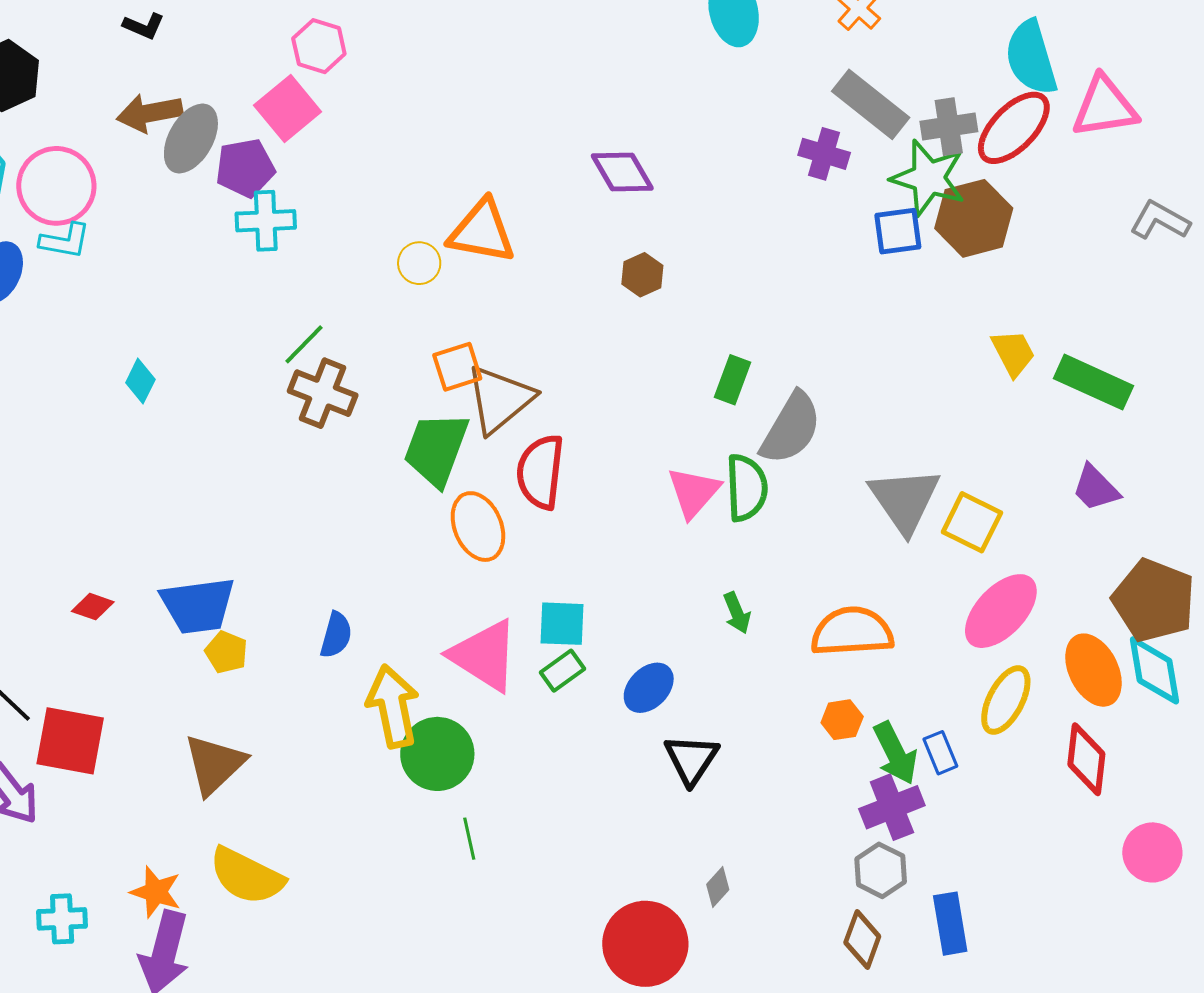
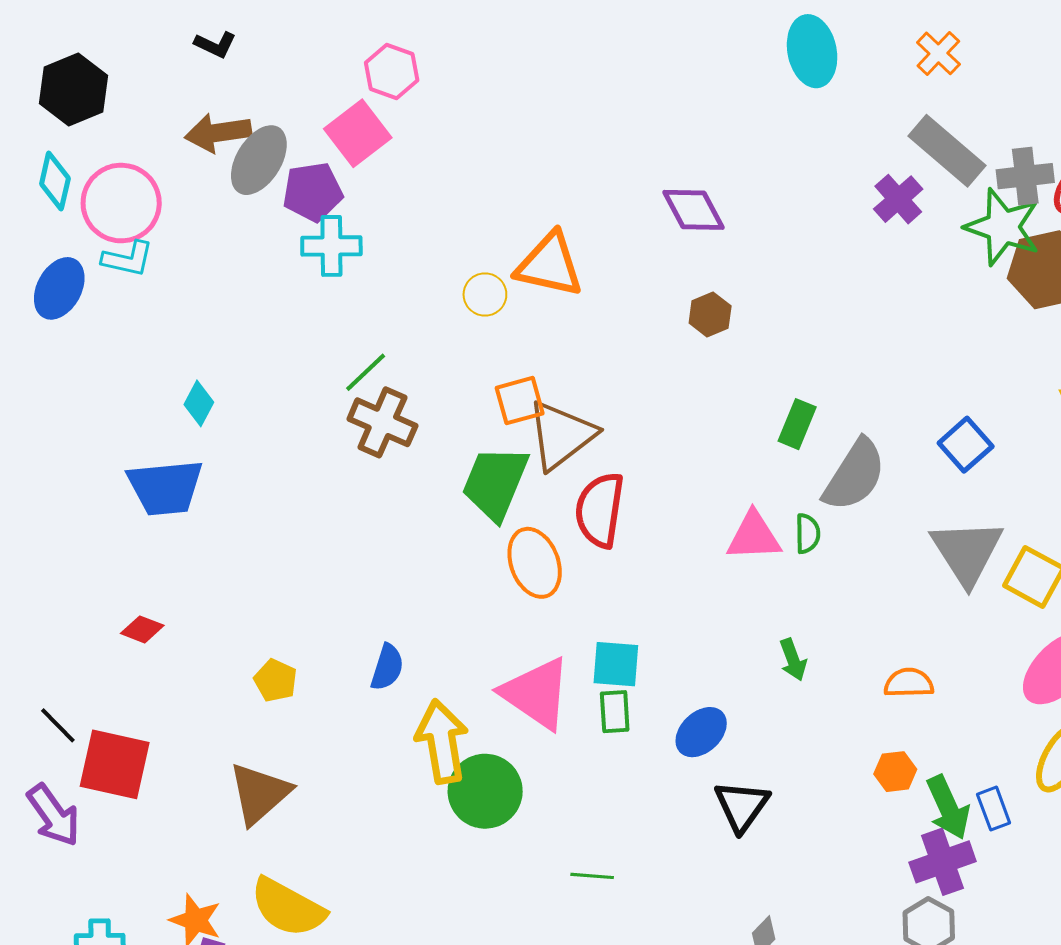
purple cross: (824, 154) -> (898, 199), turned 30
blue square: (898, 231) -> (966, 445), moved, turned -36
green semicircle: (747, 488) -> (807, 534), size x0.6
pink triangle: (694, 492) -> (754, 536), turned 44
blue trapezoid: (198, 605) -> (165, 487), moved
orange semicircle: (852, 632) -> (909, 683), size x0.6
green rectangle: (562, 671) -> (615, 712), turned -60
green line: (469, 839) -> (592, 876), moved, turned -75

